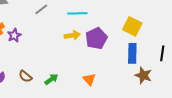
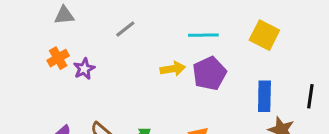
cyan line: (77, 13) -> (203, 35), moved
yellow square: (132, 26) -> (264, 35), moved

